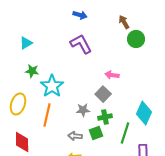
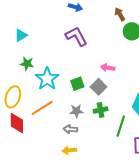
gray star: (83, 110) -> (76, 111), moved
orange line: (47, 115) -> (42, 108), turned 45
green square: (96, 133) -> (77, 84), moved
red diamond: (22, 142) -> (17, 123), moved

